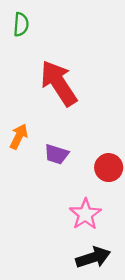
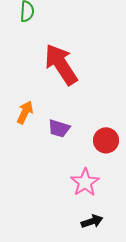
black arrow: (93, 257) -> (92, 221), size x0.7

